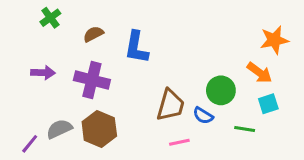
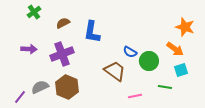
orange star: (274, 40) -> (185, 27), turned 30
purple cross: (92, 80) -> (62, 54), turned -35
brown trapezoid: (171, 105) -> (115, 71), turned -70
blue semicircle: (203, 116) -> (130, 52), moved
pink line: (179, 142) -> (135, 96), moved

